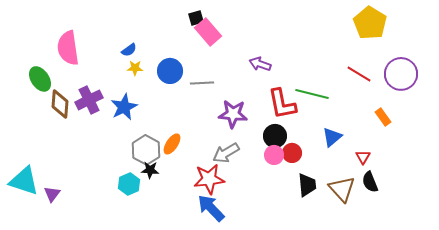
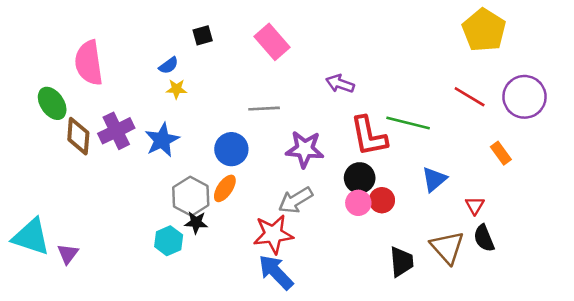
black square: (196, 18) -> (203, 35), moved
blue circle: (170, 71) -> (231, 149), moved
black trapezoid: (307, 185) -> (401, 262), moved

